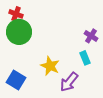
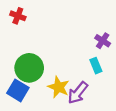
green circle: (19, 32) -> (29, 68), moved
yellow star: (50, 66) -> (59, 87), moved

